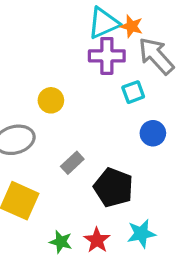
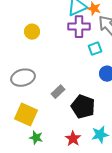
yellow circle: (51, 100) -> (32, 32), moved
green star: (61, 242) -> (36, 138), moved

